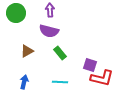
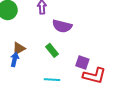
purple semicircle: (49, 31) -> (62, 26), moved
blue arrow: (24, 82) -> (15, 59), moved

